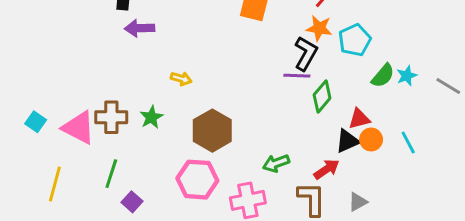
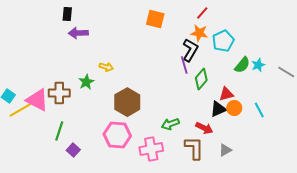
purple line: (297, 76) -> (184, 65), turned 72
green star: (151, 117) -> (86, 82), moved
red arrow: (327, 169) -> (204, 128), turned 60
yellow line: (55, 184) -> (20, 110), moved, turned 45

